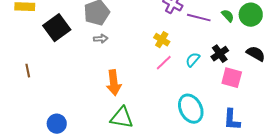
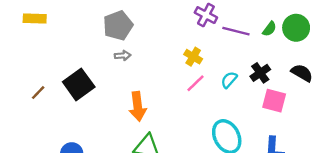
green semicircle: (228, 16) -> (270, 29), turned 80
black square: (57, 28) -> (79, 84), moved
brown line: (28, 71) -> (38, 93), turned 56

